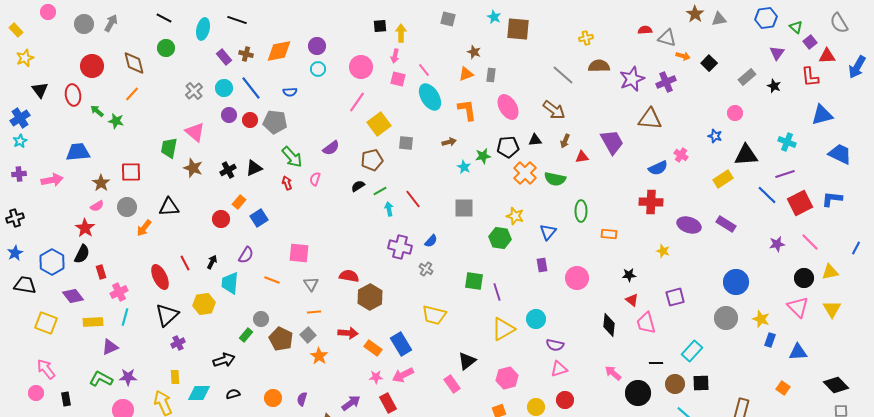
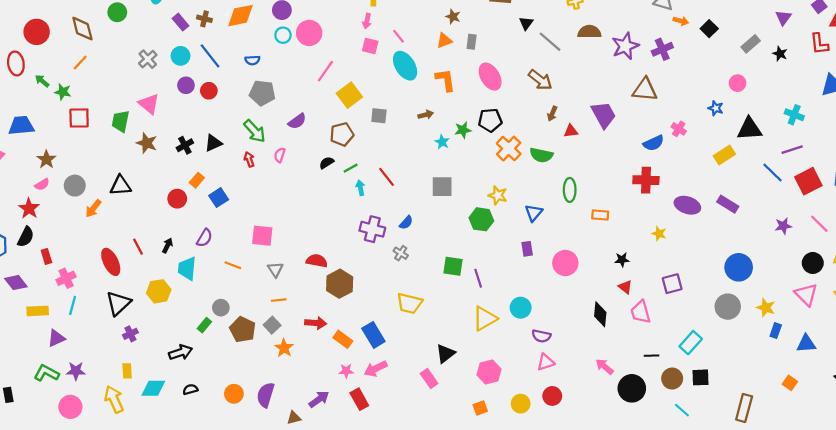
pink circle: (361, 67) -> (309, 33), moved
gray pentagon: (275, 122) -> (262, 93), moved
black triangle: (535, 140) -> (526, 23), moved, turned -48
red square: (131, 172) -> (79, 118), moved
purple semicircle: (302, 399) -> (266, 395), size x1.6

